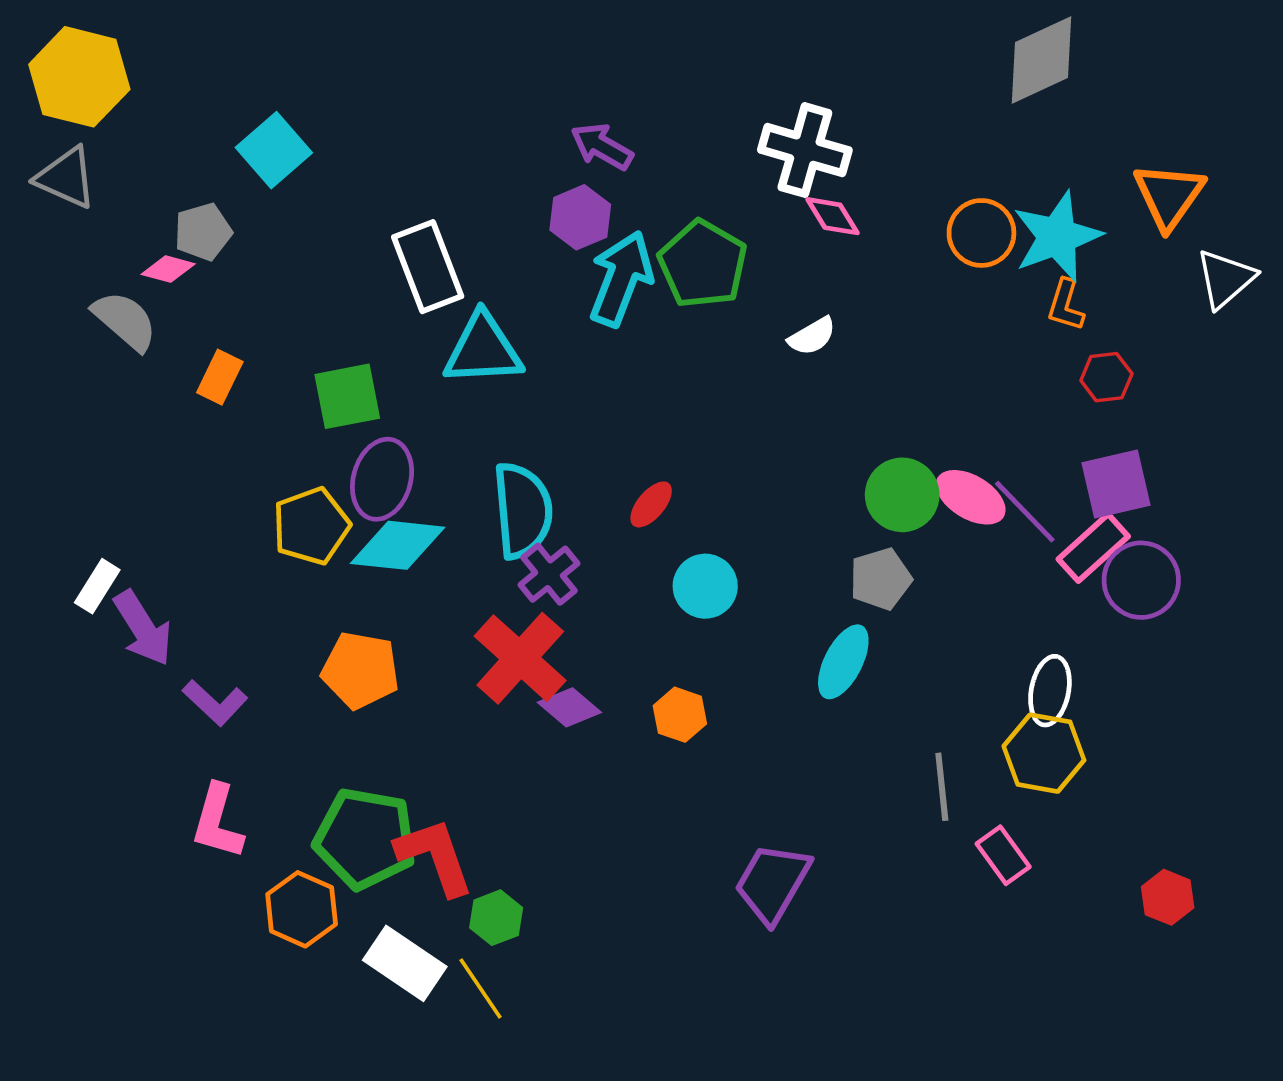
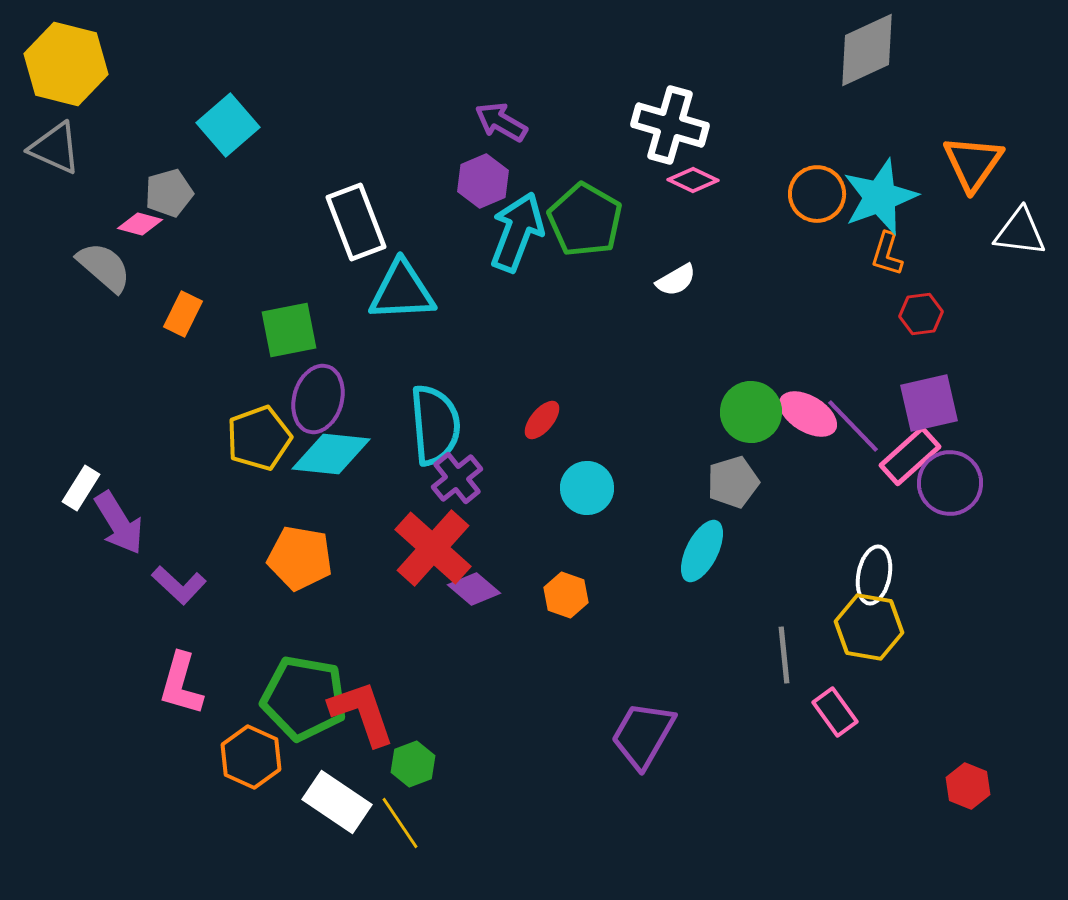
pink diamond: (833, 216) -> (693, 180), turned -33
white triangle: (1225, 279) -> (1020, 232), turned 48
red hexagon: (1168, 897) -> (968, 786), moved

